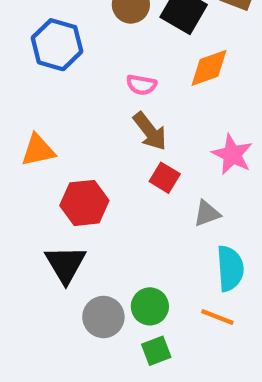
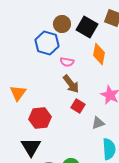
blue hexagon: (57, 45) -> (47, 43), moved
orange diamond: (209, 68) -> (99, 54), turned -60
orange triangle: (38, 150) -> (18, 93), turned -42

